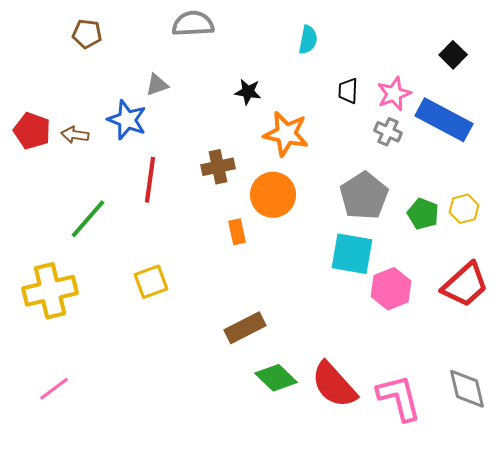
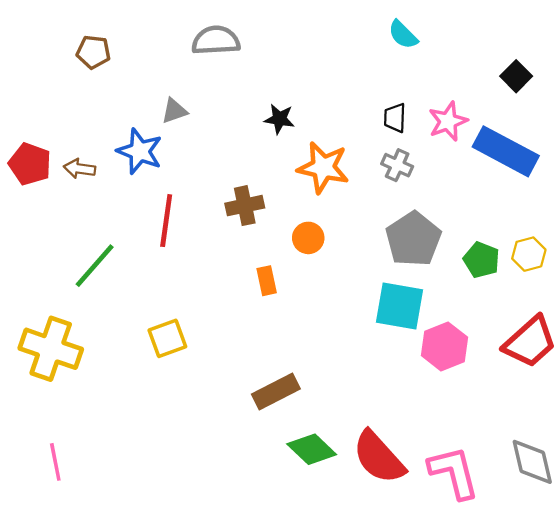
cyan semicircle: (308, 40) -> (403, 35), moved, turned 124
gray cross: (388, 132) -> (397, 165), moved
orange circle: (273, 195) -> (308, 238), size x0.6
yellow cross: (50, 291) -> (51, 349), turned 32
pink line: (54, 389) -> (55, 462), turned -64

